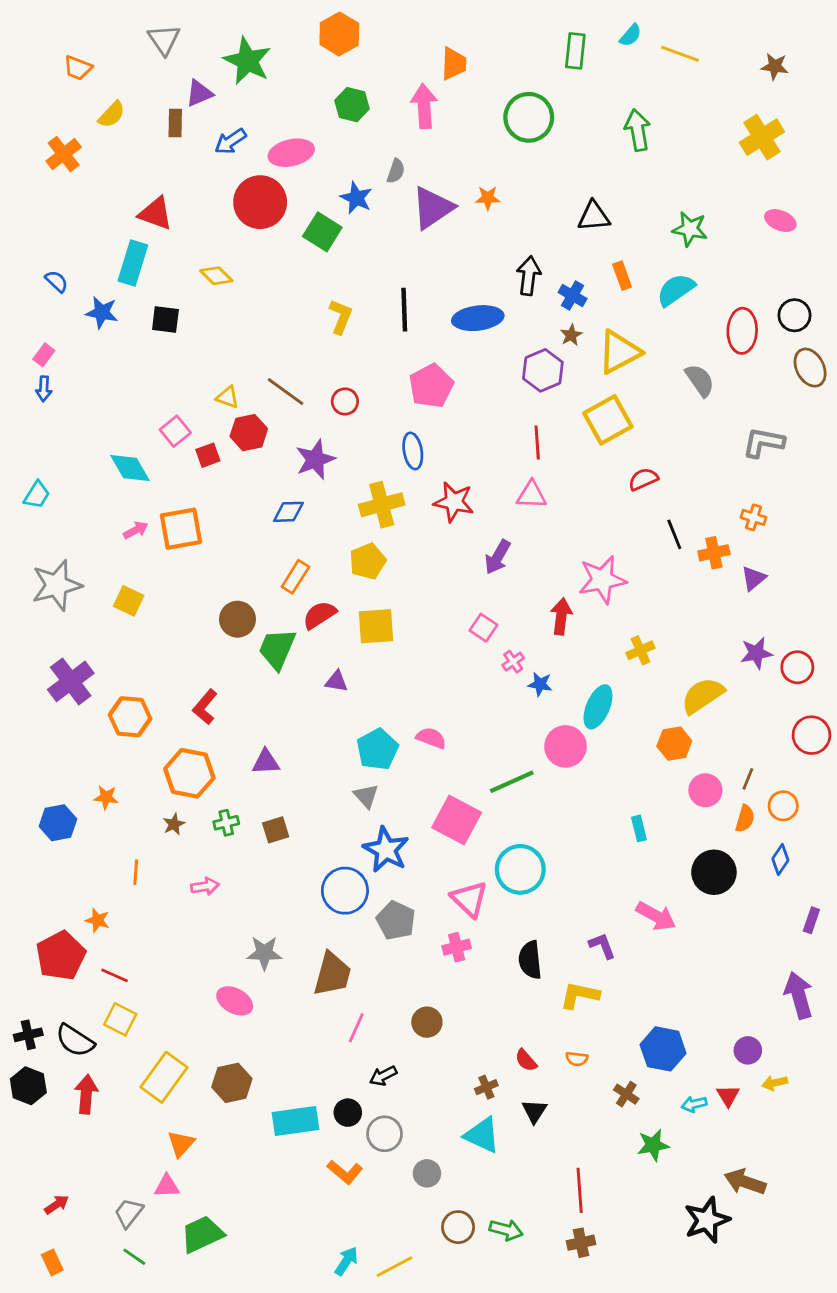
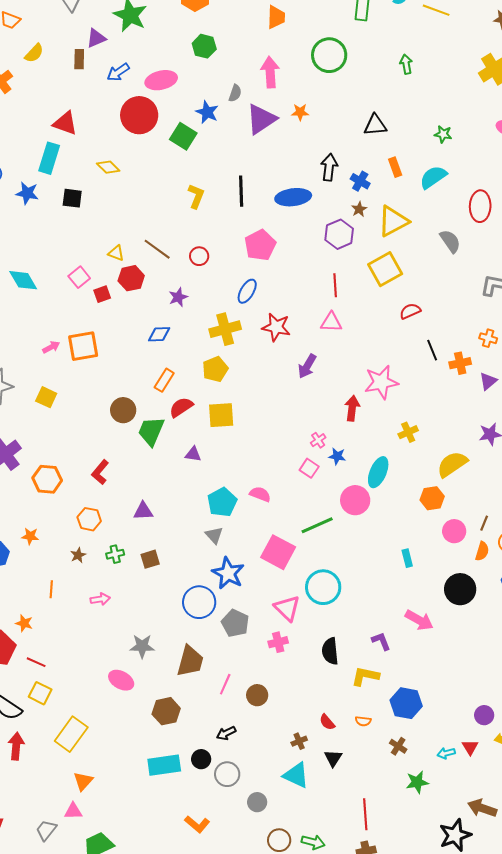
pink arrow: (424, 106) -> (270, 72), moved
green arrow: (638, 130) -> (406, 64), size x0.7
green star: (690, 229) -> (443, 134), size x0.7
blue ellipse: (413, 451) -> (247, 291), turned 40
purple star: (315, 459) -> (178, 297), size x0.7
cyan diamond: (130, 468) -> (23, 280), moved
pink square: (483, 628) -> (309, 468), moved
orange hexagon: (189, 773) -> (89, 519), size x0.7
pink line: (356, 1028) -> (225, 684), moved
blue hexagon: (663, 1049) -> (406, 703), moved
brown hexagon: (232, 1083) -> (166, 711), moved
orange L-shape: (345, 1172) -> (197, 824), moved

